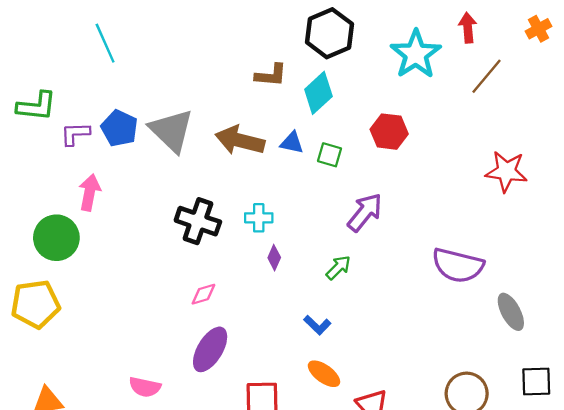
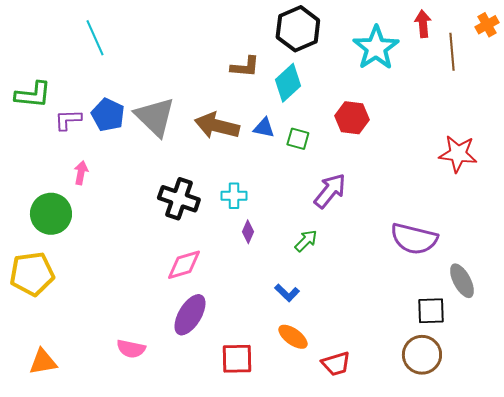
brown line: (487, 76) -> (452, 52), moved, turned -45
pink arrow: (90, 192) -> (81, 173), size x0.7
pink diamond: (203, 294) -> (184, 265), size x1.5
black square: (536, 381) -> (431, 311), moved

